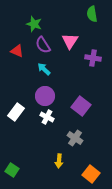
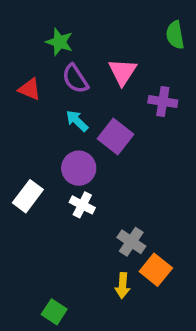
green semicircle: (92, 14) -> (175, 35), moved
purple square: (81, 106) -> (116, 137), moved
yellow arrow: (59, 161) -> (123, 286), moved
green square: (12, 170) -> (54, 312), moved
orange square: (91, 174) -> (156, 270), moved

